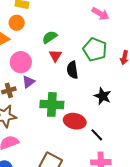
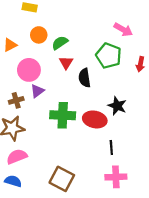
pink arrow: (100, 14) -> (123, 30), moved
orange circle: (17, 23) -> (39, 35), moved
red ellipse: (75, 121) -> (95, 119), moved
black line: (97, 135) -> (111, 148), turned 40

